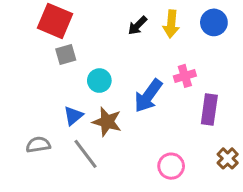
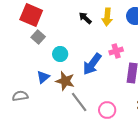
black arrow: (138, 26) -> (85, 18), turned 88
gray square: (66, 55) -> (38, 37), turned -32
gray line: (86, 154) -> (79, 102), moved

